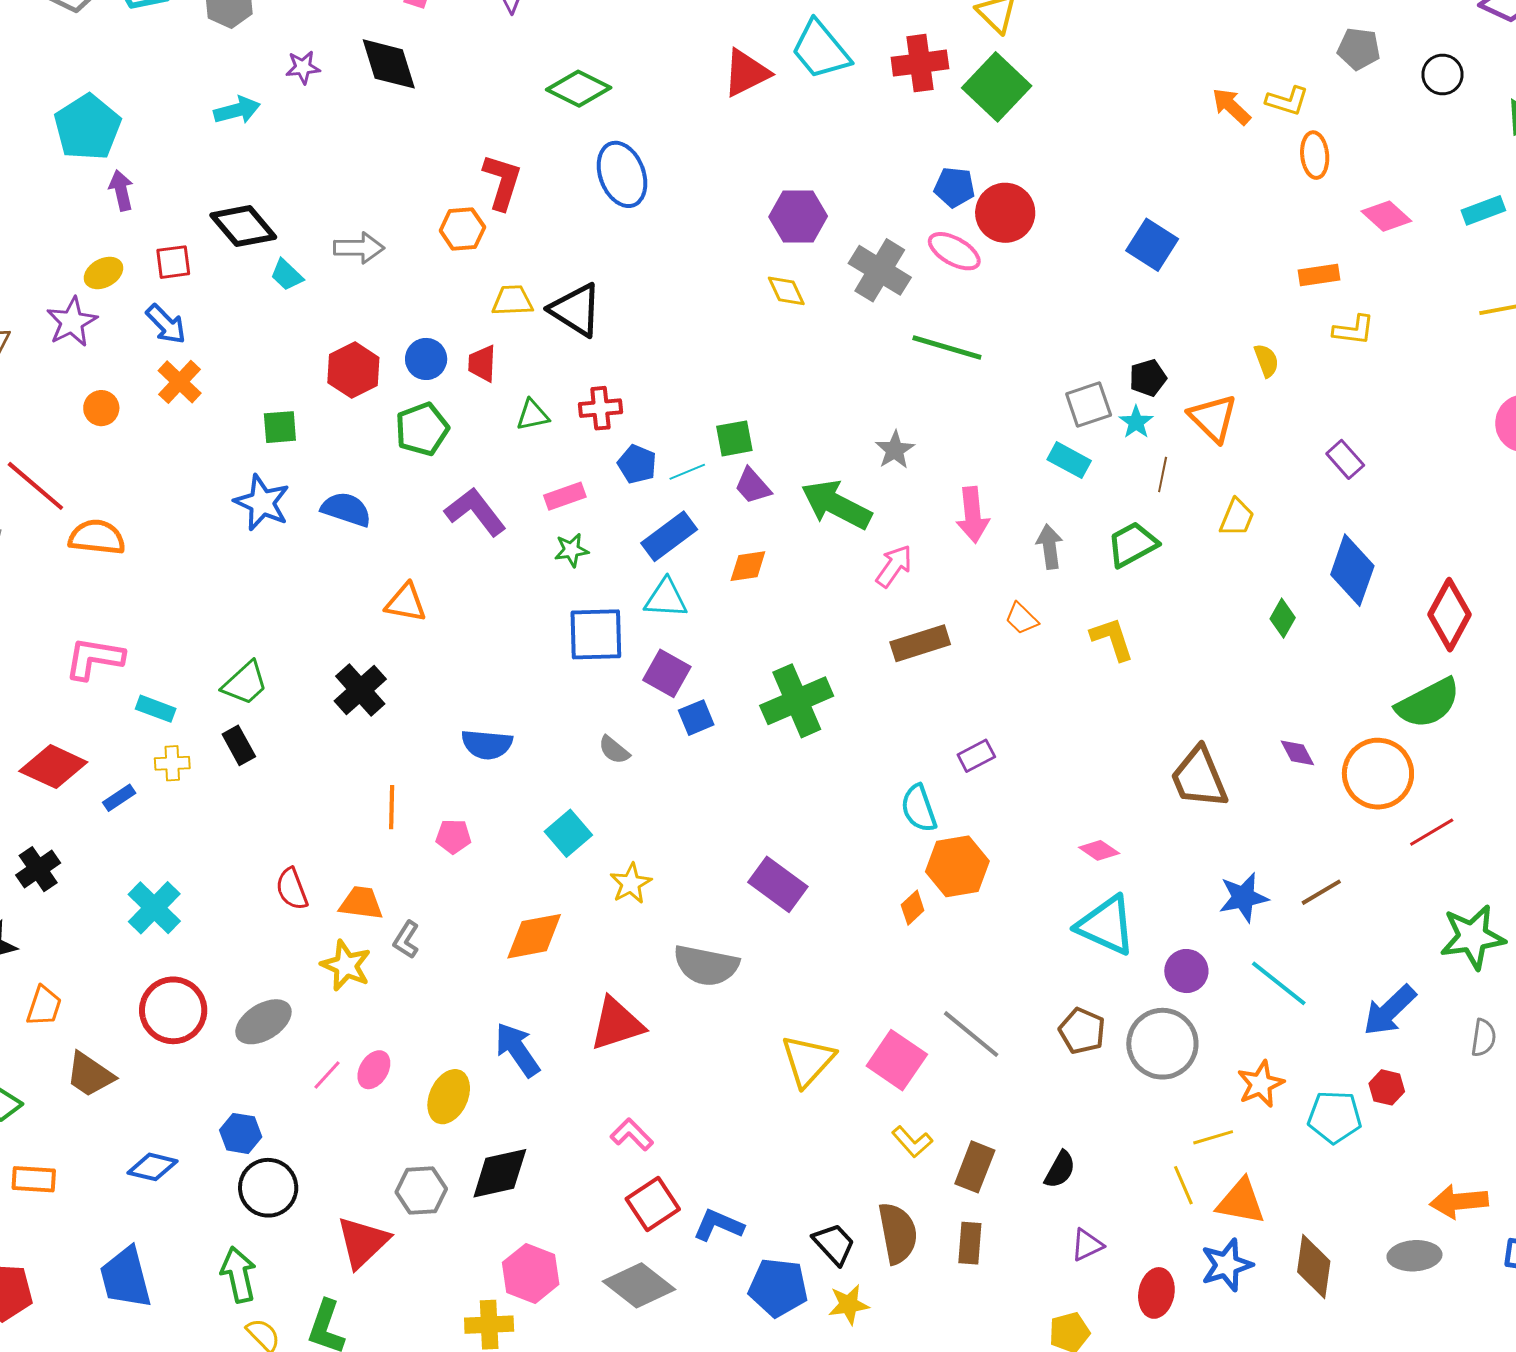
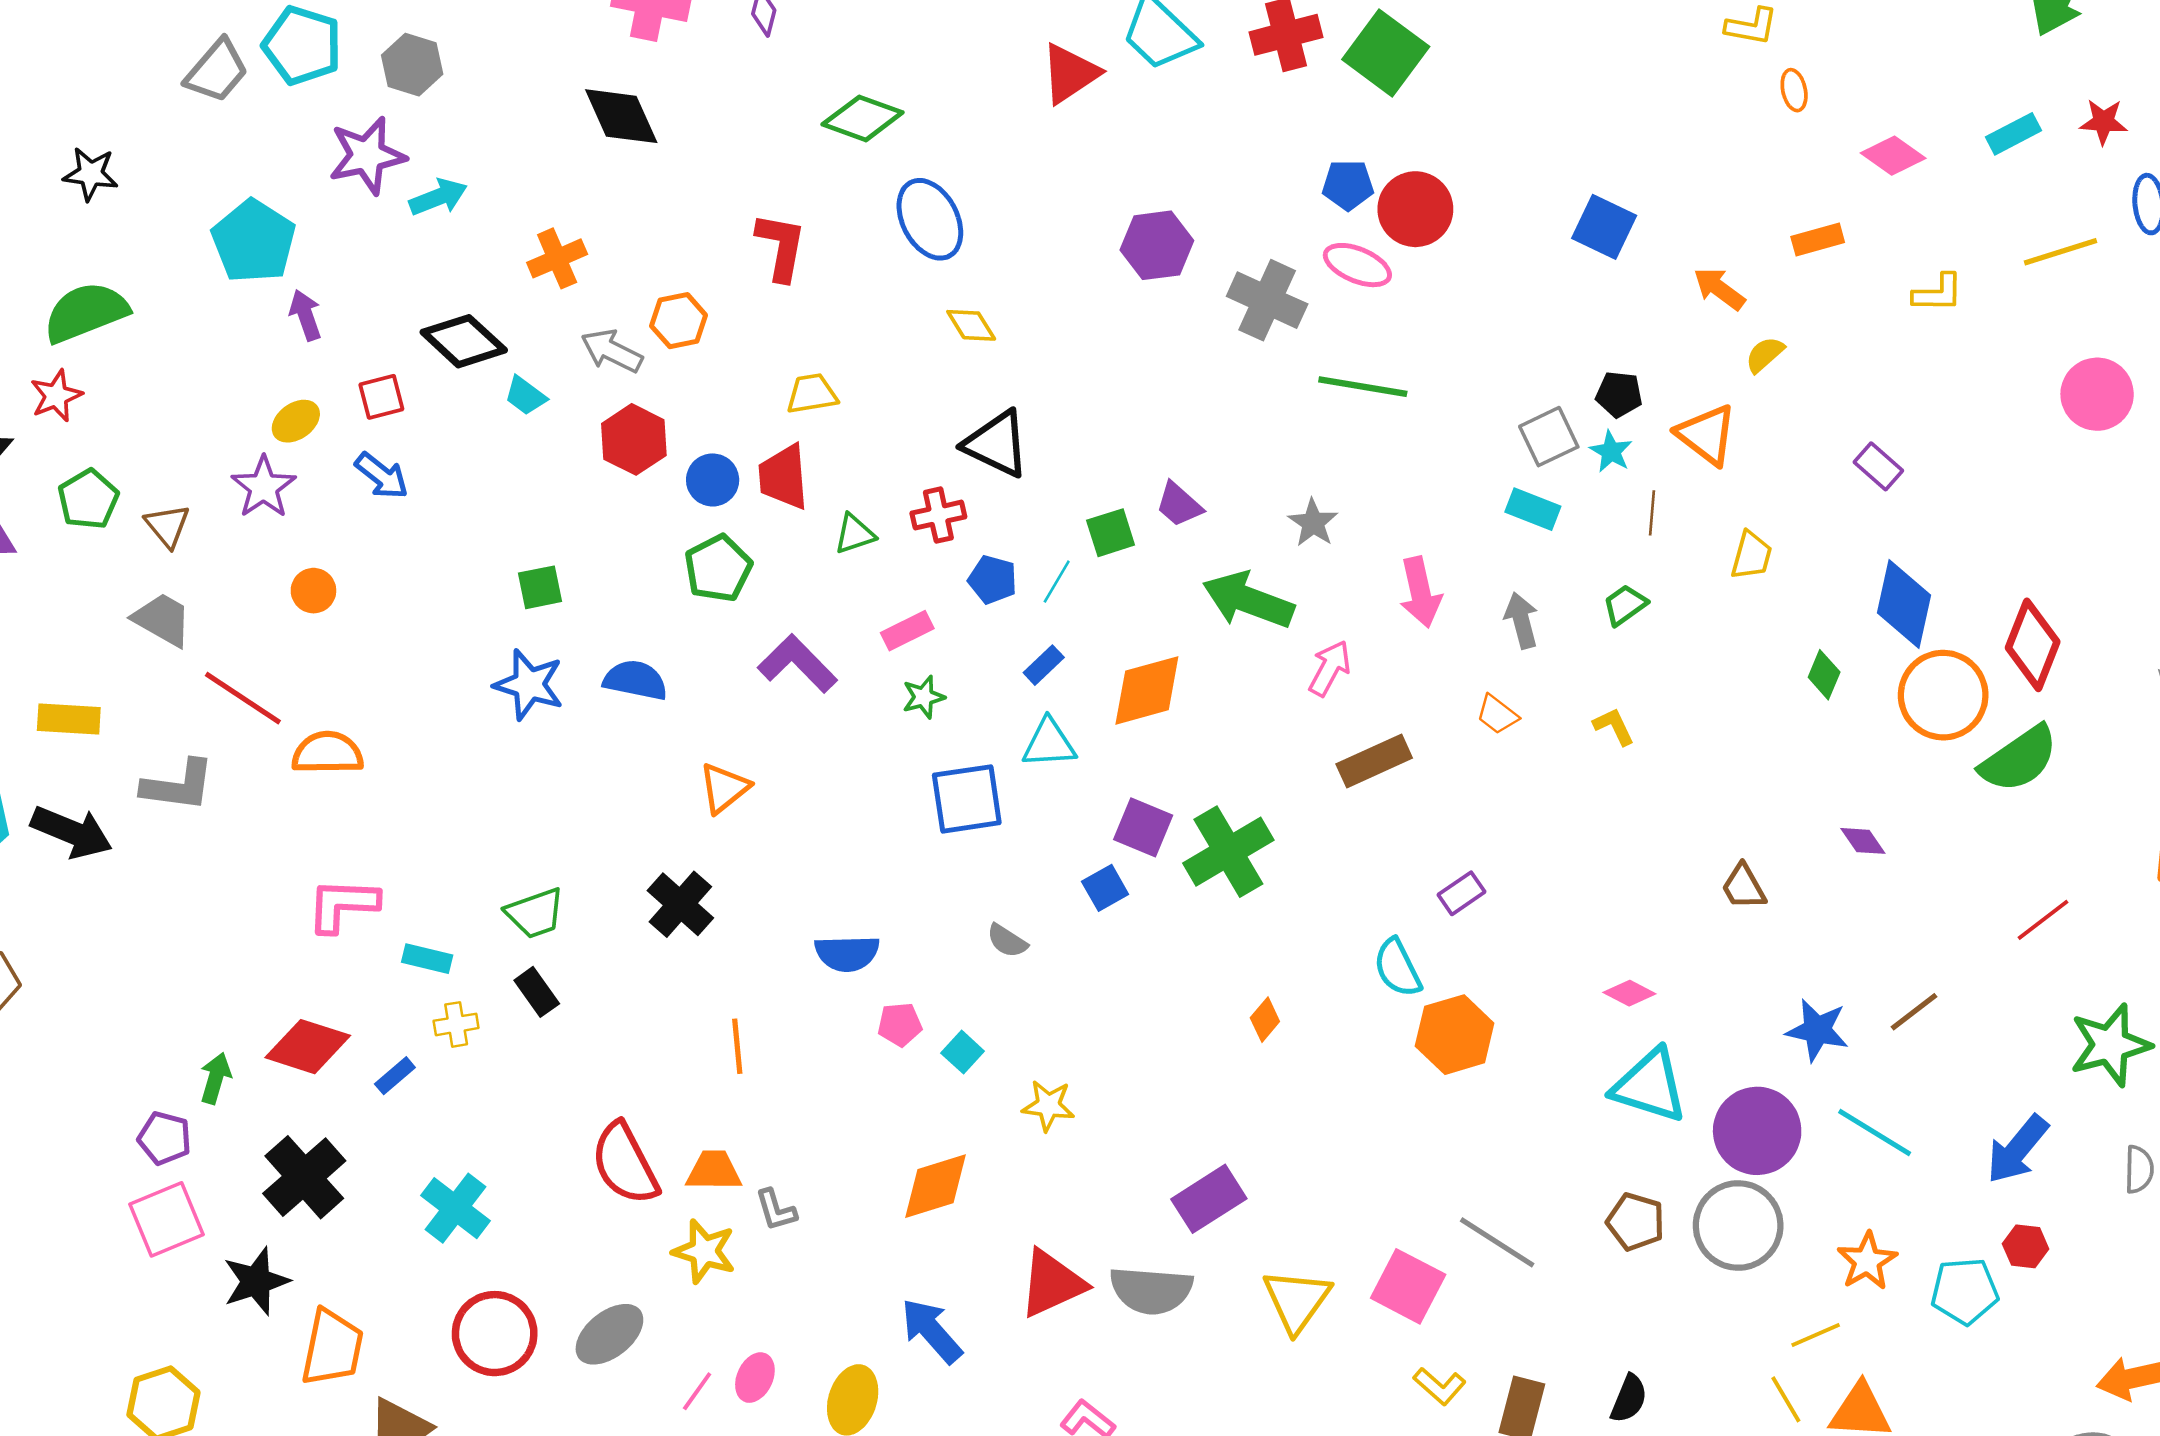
purple star: (303, 67) -> (367, 156), moved, size x1.8
orange arrow: (1231, 106) -> (1719, 289), moved
orange ellipse: (1315, 155) -> (1794, 90), size x0.7
orange hexagon: (462, 229) -> (679, 321), moved
gray arrow: (359, 248) -> (612, 351), turned -147
yellow diamond: (786, 291) -> (971, 325), moved
black triangle: (576, 310) -> (997, 444), moved
yellow L-shape: (1354, 330) -> (1938, 293), moved
yellow semicircle: (1266, 361) -> (1765, 355), turned -104
red trapezoid: (482, 363) -> (784, 477), size x1.4
red hexagon: (353, 370) -> (634, 439), moved
black pentagon: (1148, 378) -> (1619, 394), turned 30
orange cross: (180, 382) -> (557, 258), moved, turned 30
cyan line: (687, 472) -> (1057, 582), turned -30
purple trapezoid: (753, 486) -> (1179, 505), moved
blue rectangle: (669, 536) -> (1044, 665), size x0.6
green trapezoid: (1132, 544) -> (1625, 605), size x0.7
orange diamond: (748, 566) -> (1147, 690), size x1.6
orange triangle: (406, 603) -> (724, 788), turned -42
yellow L-shape: (1112, 639) -> (1614, 726), size x0.7
purple square: (667, 673) -> (1143, 827), moved
green trapezoid: (245, 683) -> (535, 913), turned 30
orange circle: (1378, 774) -> (1943, 695), moved
brown trapezoid: (1199, 778) -> (1744, 887), size x0.6
cyan square: (568, 833) -> (963, 1052), size x0.7
pink pentagon: (453, 836) -> (900, 1024), moved
black cross: (38, 869) -> (304, 1177), size x1.5
yellow star: (631, 883) -> (1048, 1105), turned -30
purple rectangle: (778, 884) -> (1209, 1199), moved, turned -62
red semicircle: (292, 889) -> (625, 1164), size x1.6
blue star: (1243, 897) -> (1817, 1030), turned 30
orange diamond: (913, 908) -> (1265, 1020), moved
gray L-shape: (406, 940) -> (776, 1210), turned -42
gray semicircle: (706, 965) -> (1151, 1290), moved
purple circle: (1186, 971) -> (1757, 1131), size x1.6
orange trapezoid: (44, 1006) -> (332, 1348), size x1.5

